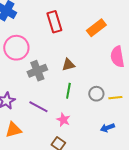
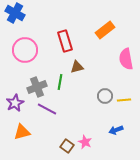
red rectangle: (54, 22) -> (65, 41), moved
gray cross: (37, 71) -> (37, 87), moved
green line: (68, 91) -> (60, 82), moved
pink star: (63, 120) -> (85, 142), moved

